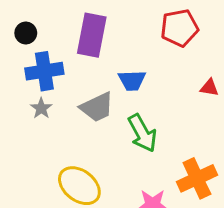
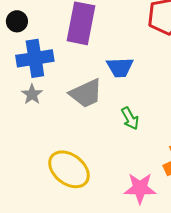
green arrow: (142, 133) -> (130, 118), size x0.6

